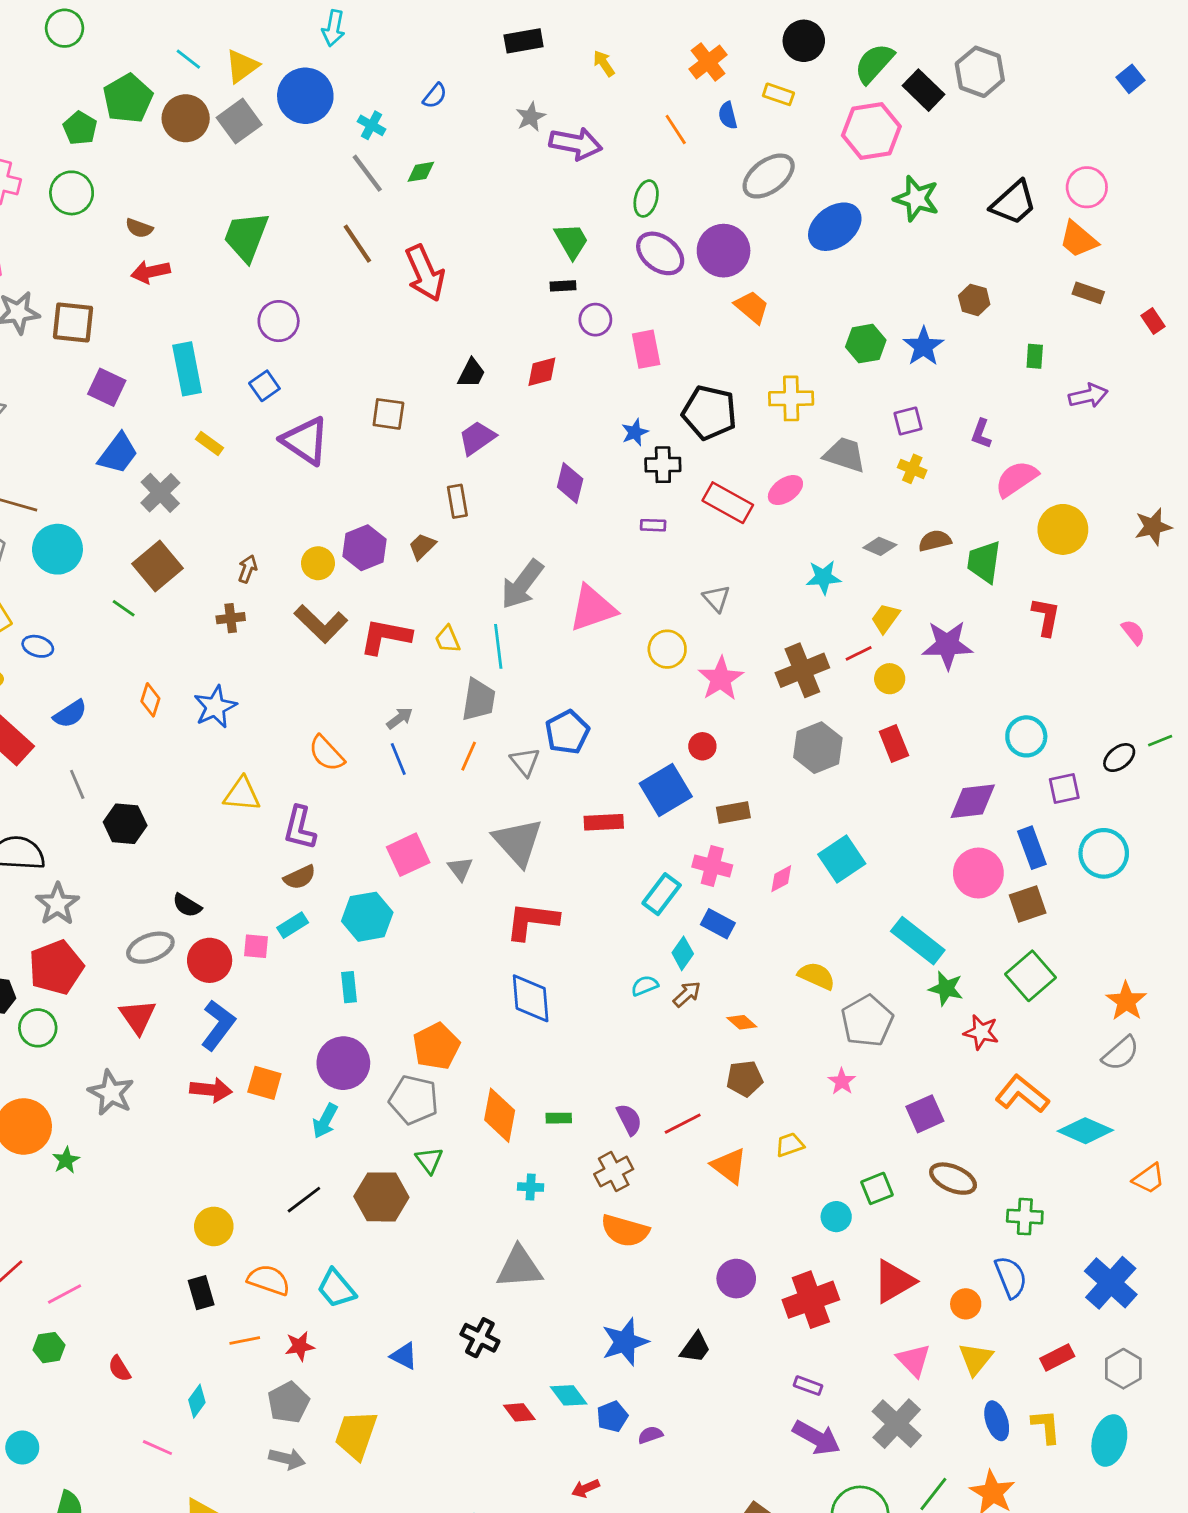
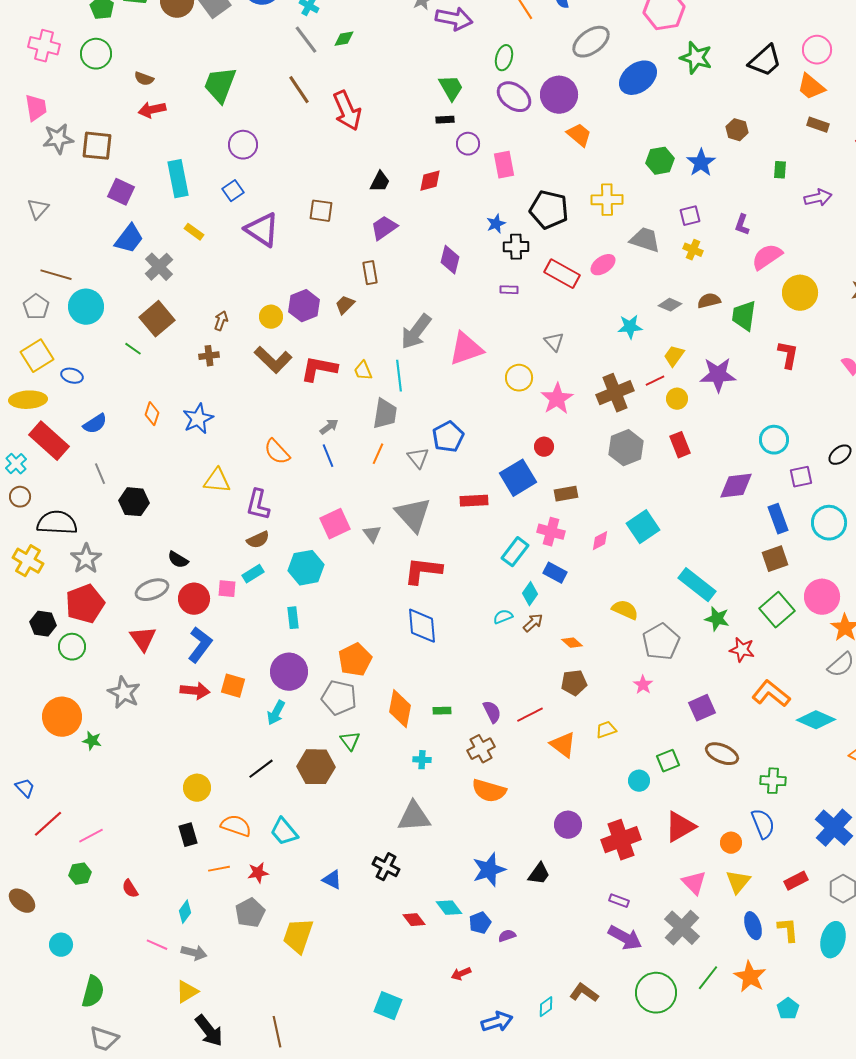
pink circle: (978, 873) -> (822, 597), moved
green star: (66, 1160) -> (92, 741), turned -30
gray arrow: (287, 1459) -> (194, 953), moved

